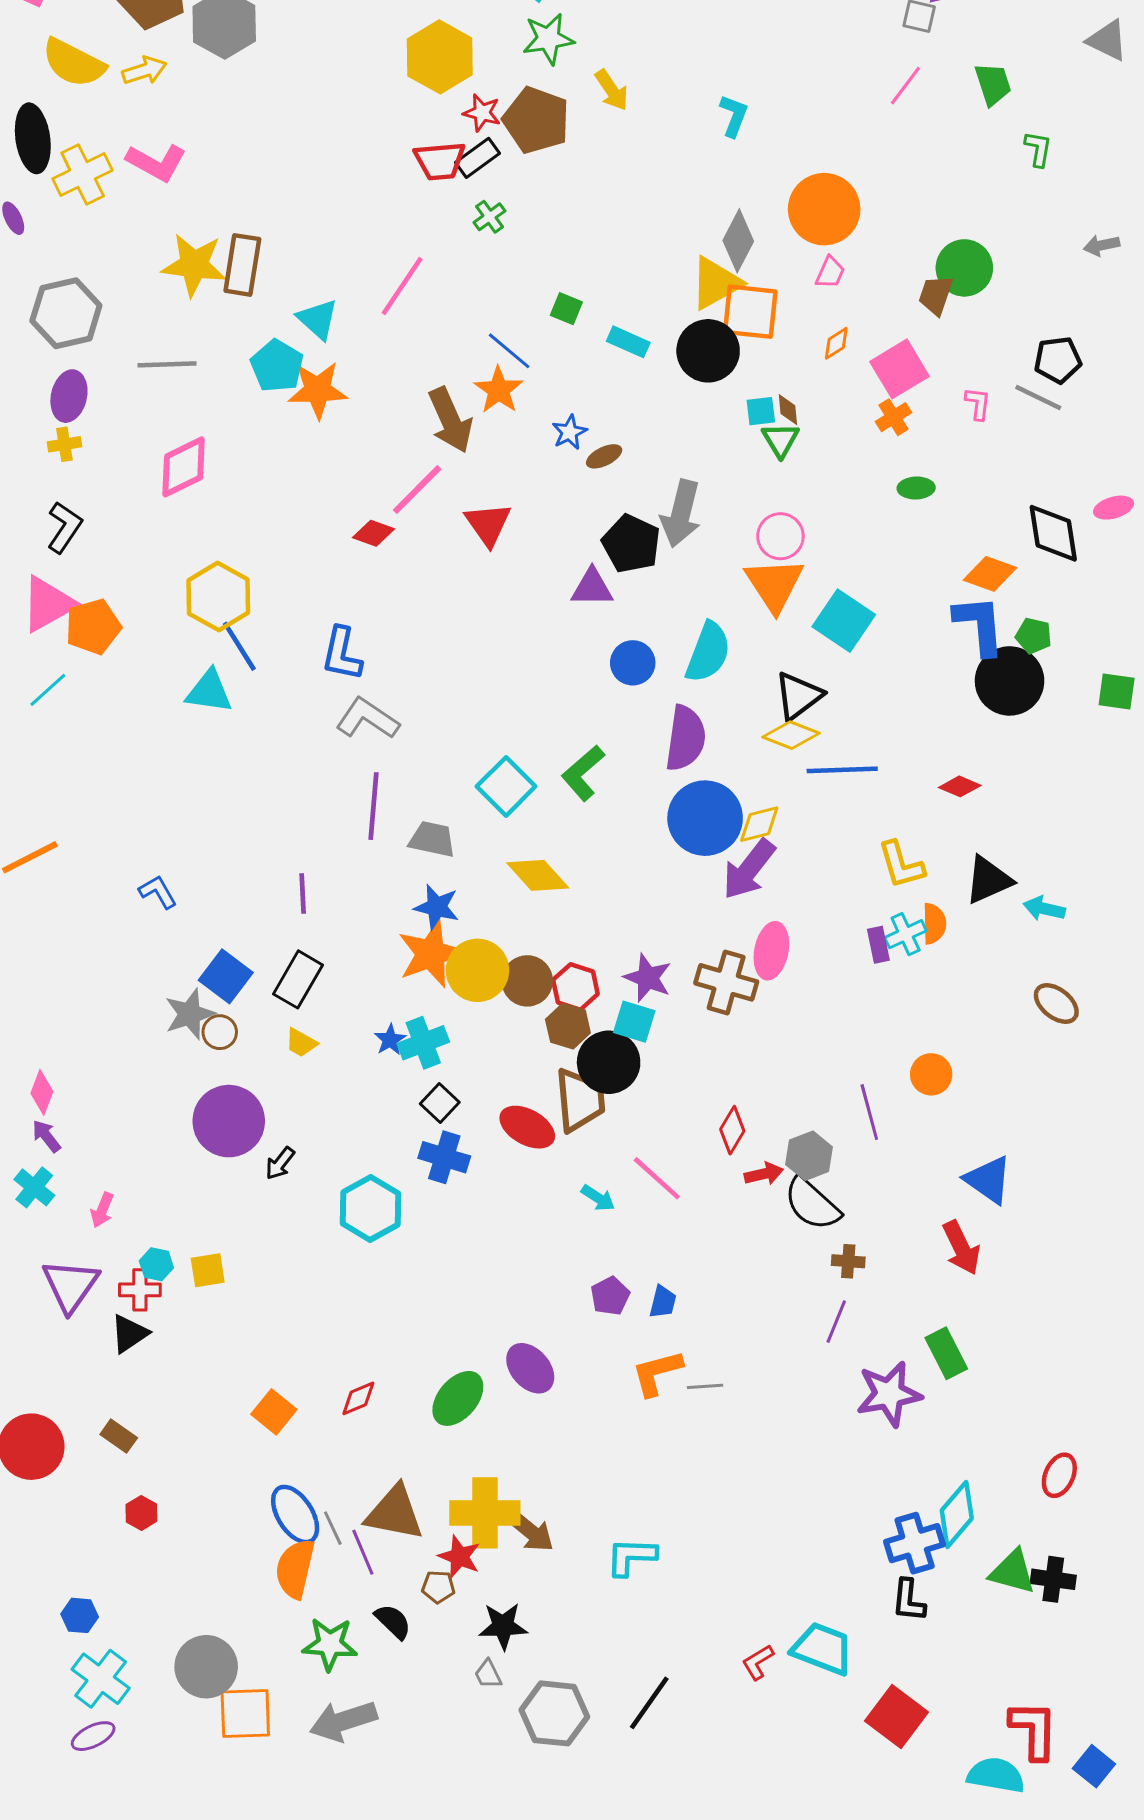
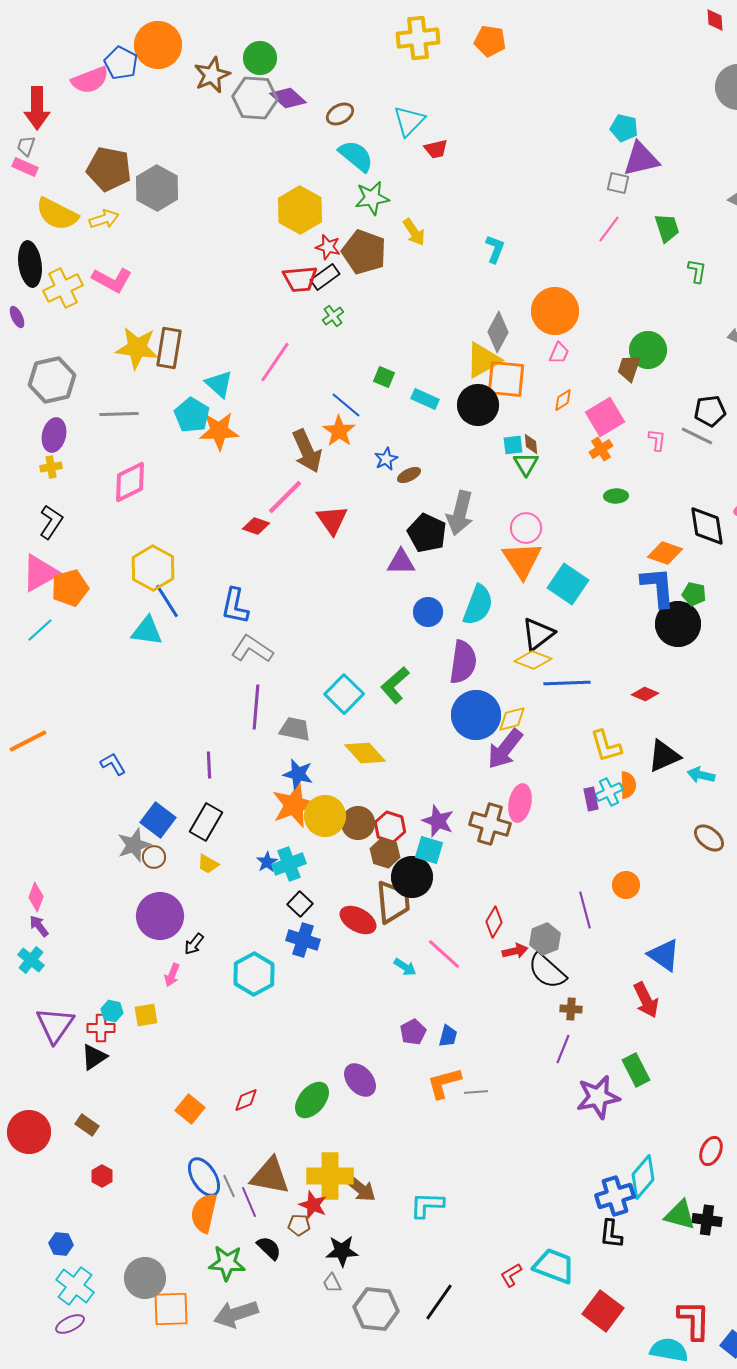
pink arrow: (102, 1210) -> (172, 975), moved

